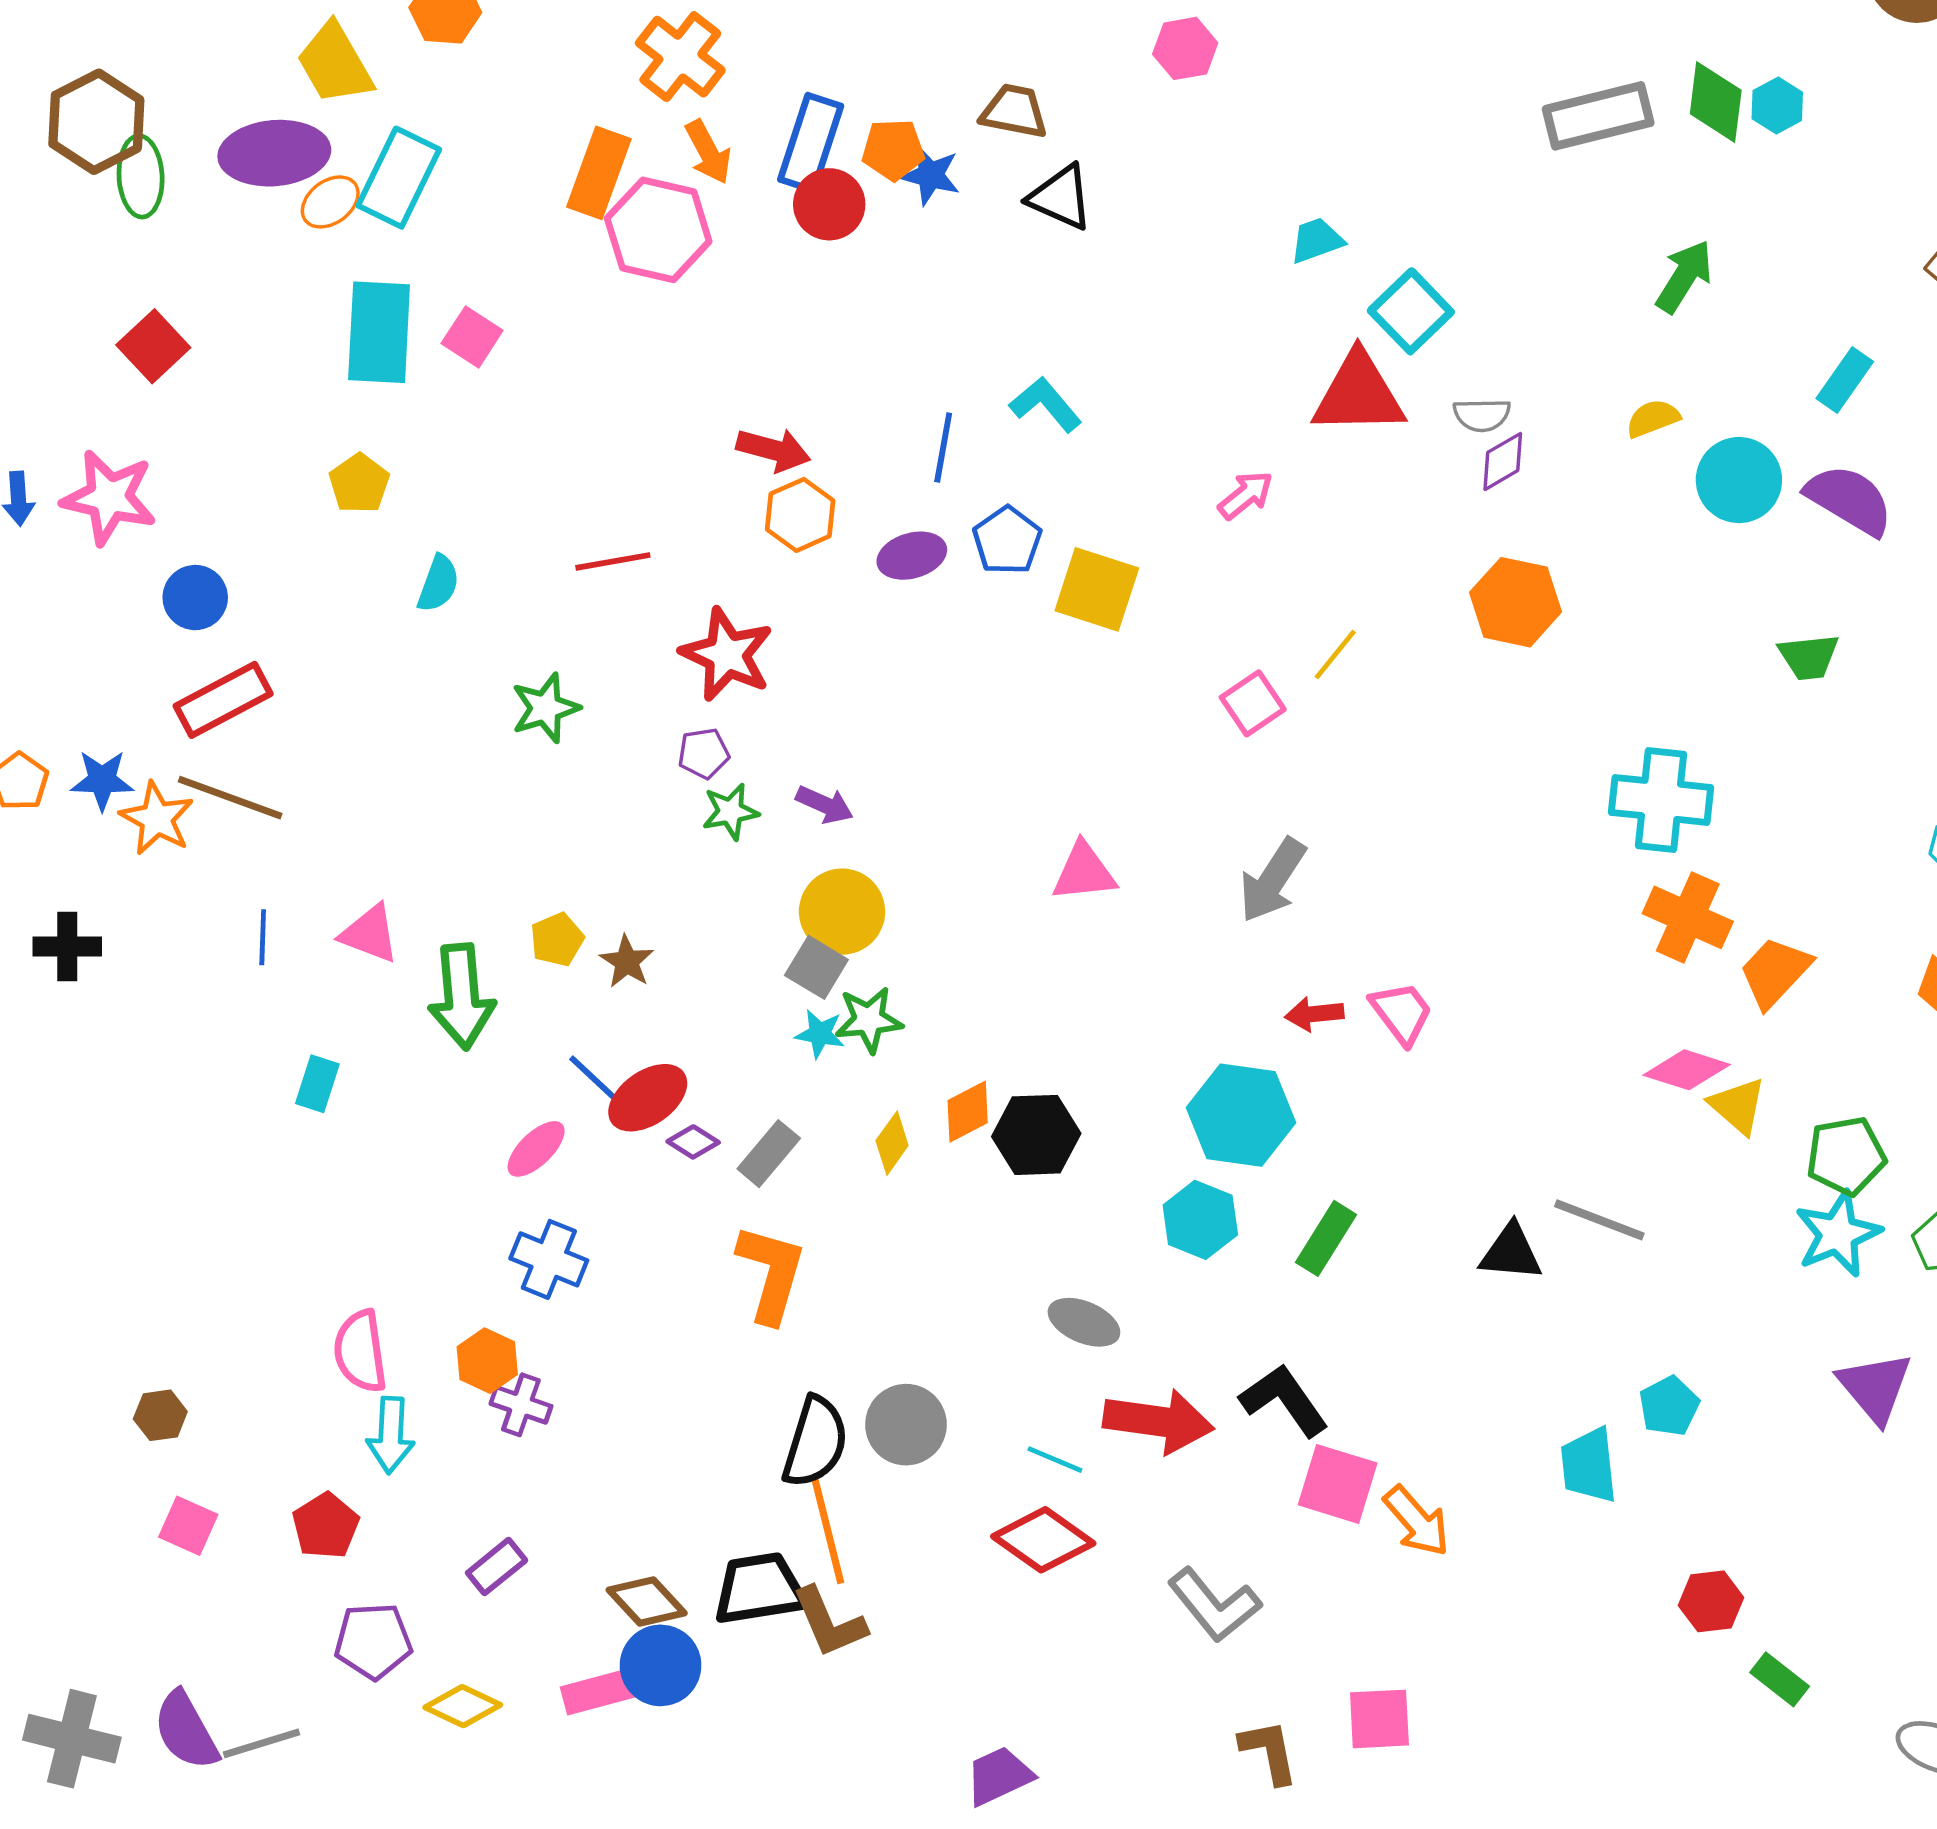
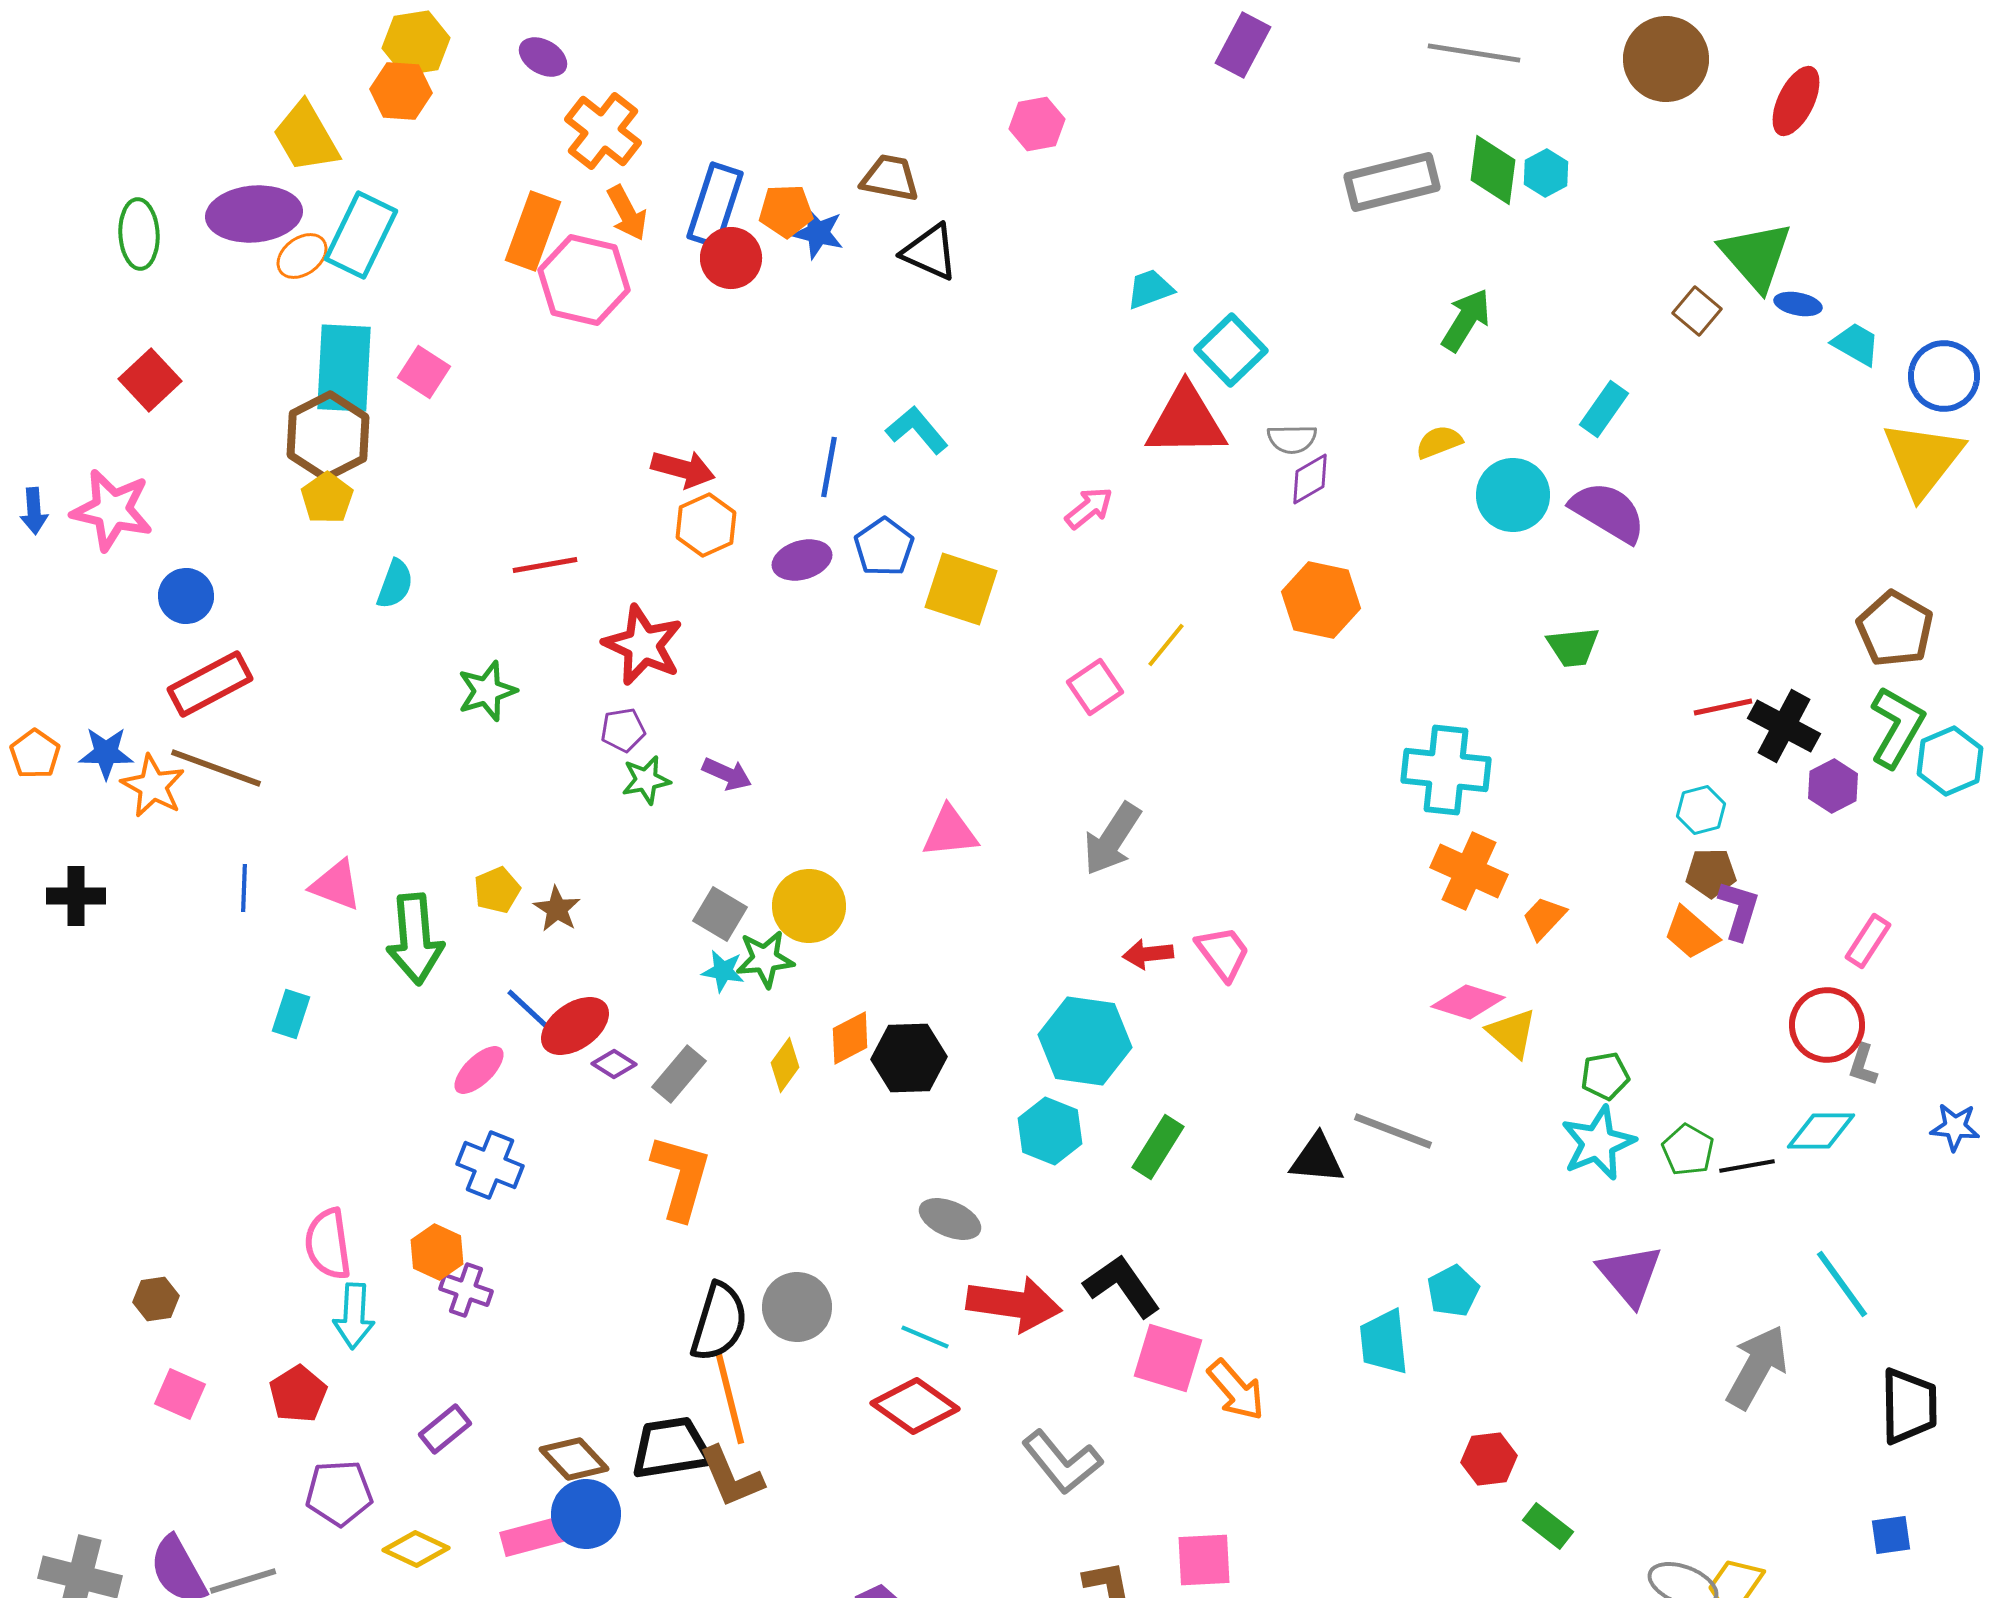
brown hexagon: (96, 122) -> (328, 436), moved
yellow circle: (842, 912) -> (809, 906), moved
orange trapezoid: (1775, 972) -> (1544, 918), size x0.7
green pentagon: (1846, 1156) -> (1605, 1076), size x0.7

